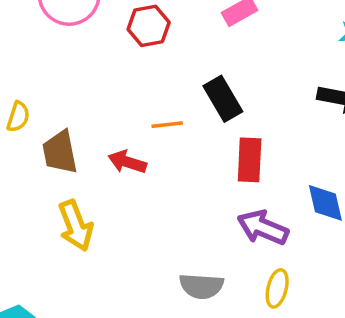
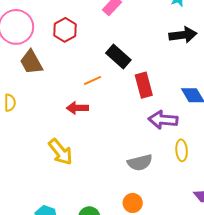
brown trapezoid: (60, 152) -> (31, 62), moved

